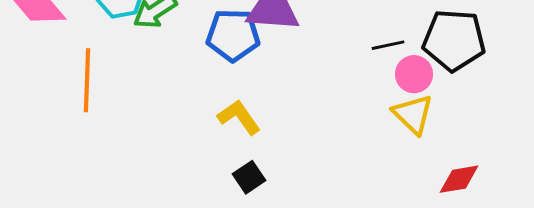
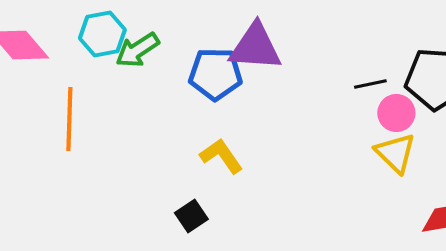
black square: (249, 177) -> (191, 216), moved

